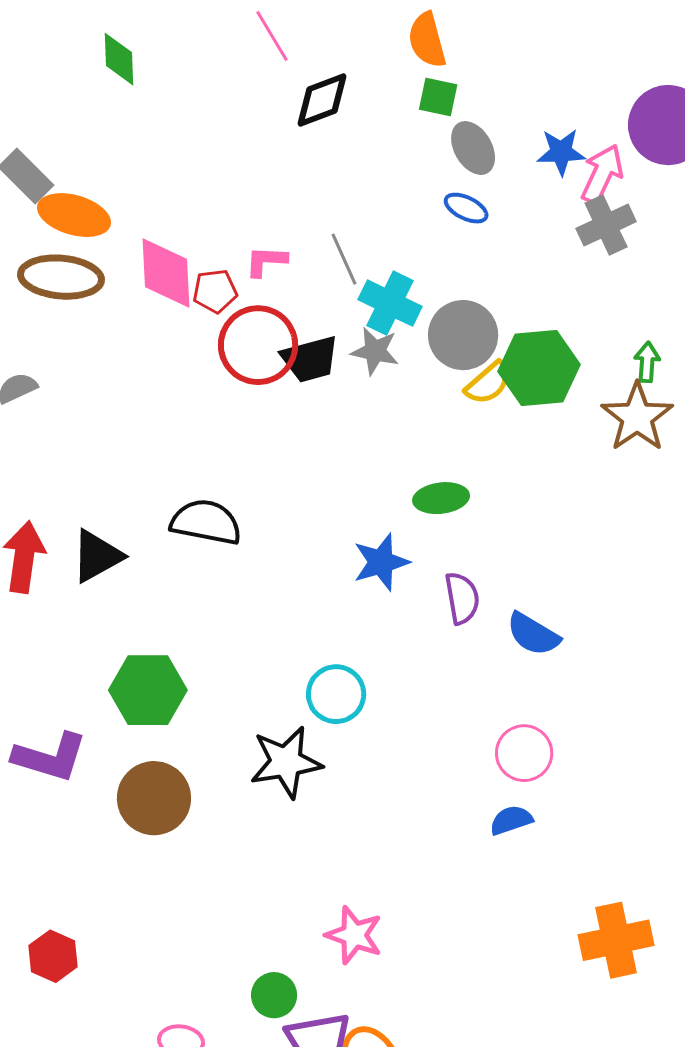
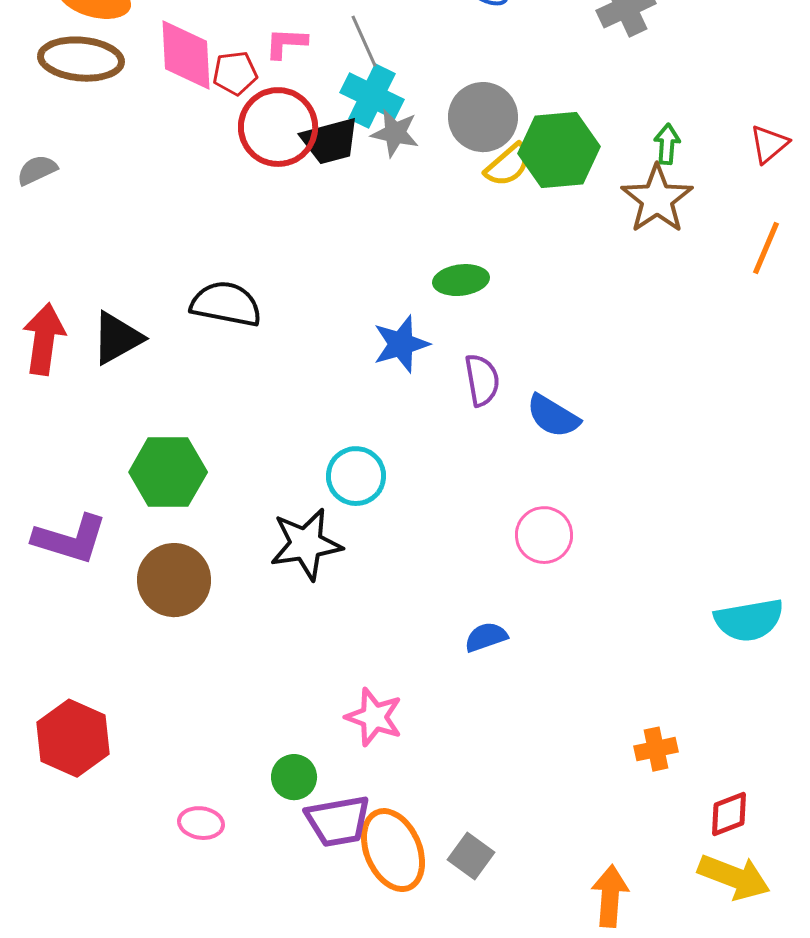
cyan cross: (390, 303) -> (372, 96), moved
blue semicircle: (511, 820) -> (486, 637), moved
orange cross: (616, 940) -> (656, 749), moved, size x0.6
red hexagon: (53, 956) -> (73, 738), size x1.5

